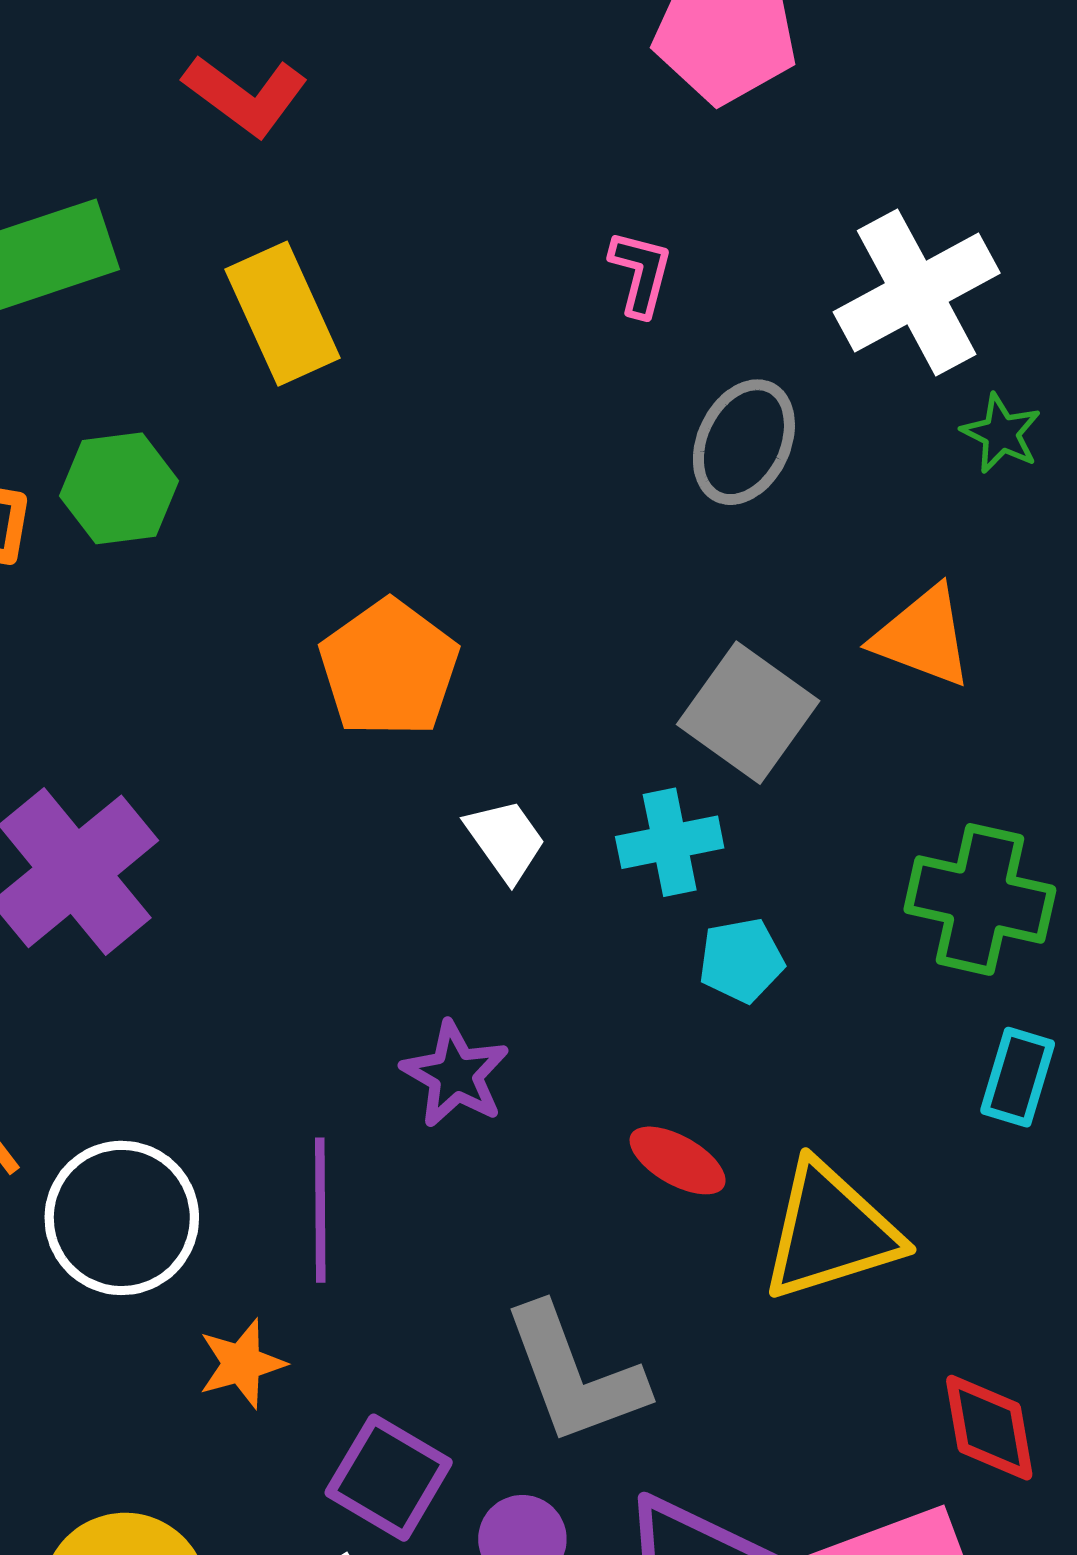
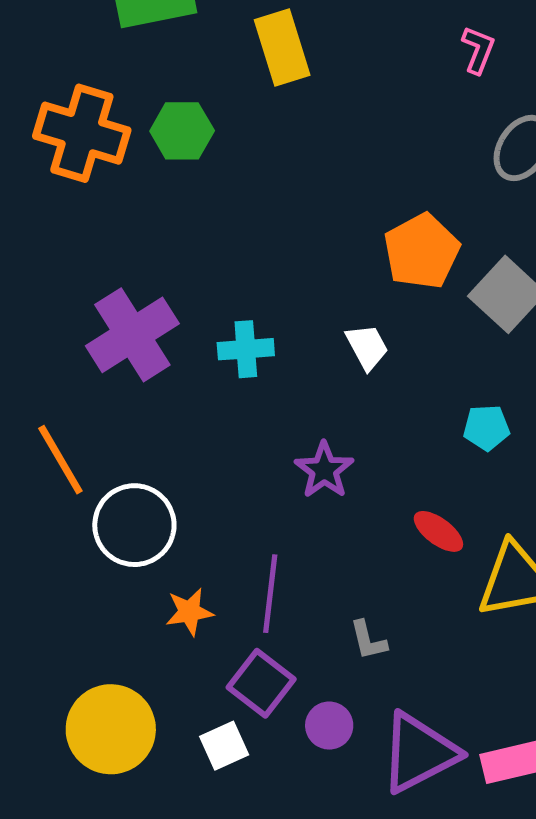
orange pentagon: (389, 668) -> (422, 251), moved
cyan cross: (670, 842) -> (246, 349), moved
purple line: (320, 1210) -> (270, 594), moved
gray L-shape: (574, 1375) -> (368, 640), size x0.5

